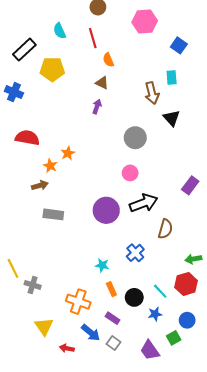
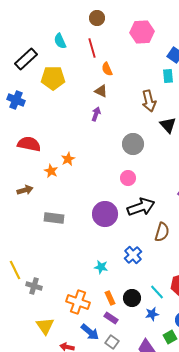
cyan rectangle: (172, 78) -> (168, 76), moved
brown arrow: (40, 185) -> (25, 190), moved
orange rectangle: (111, 289) -> (110, 298), moved

